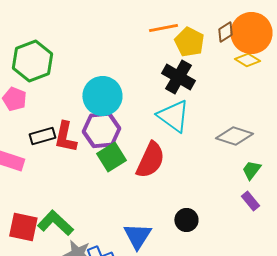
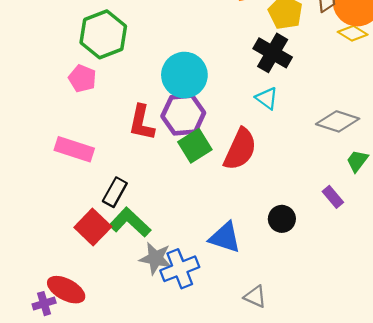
cyan triangle: (173, 116) -> (267, 98), size x0.6
black rectangle: (42, 136) -> (115, 192), moved, turned -45
purple rectangle: (250, 201) -> (333, 197), moved
red square: (23, 227) -> (93, 227), turned 32
blue triangle: (137, 236) -> (225, 237), turned -44

